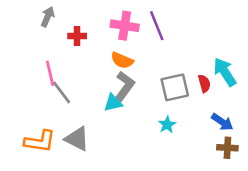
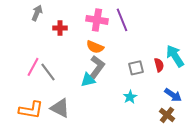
pink line: (50, 73) -> (33, 67), moved, turned 42
gray square: (175, 87) -> (136, 68), size x0.7
brown cross: (227, 148) -> (167, 115), moved, turned 35

